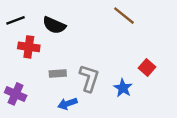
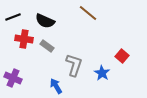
brown line: (124, 16) -> (88, 13), moved
gray rectangle: (58, 73) -> (47, 46), moved, turned 40
blue arrow: (67, 104) -> (56, 86), turned 77

